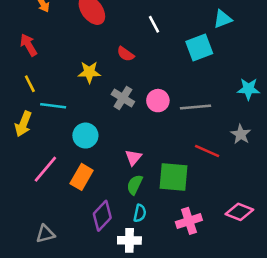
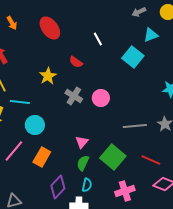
cyan square: (199, 48) -> (133, 57), turned -30
yellow star: (89, 72) -> (48, 76), turned -30
gray line: (195, 107) -> (135, 126), moved
cyan circle: (85, 136) -> (35, 125), moved
red line: (207, 151) -> (151, 160), moved
green square: (173, 177) -> (113, 157), turned 35

